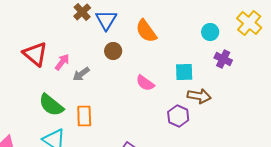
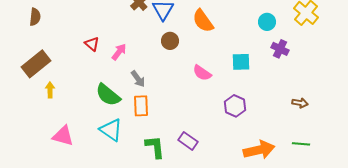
red triangle: (35, 54) -> (92, 44), size x0.6
gray arrow: (81, 74) -> (138, 79), moved, turned -90
brown arrow: (199, 96) -> (300, 103), moved, size x0.7

